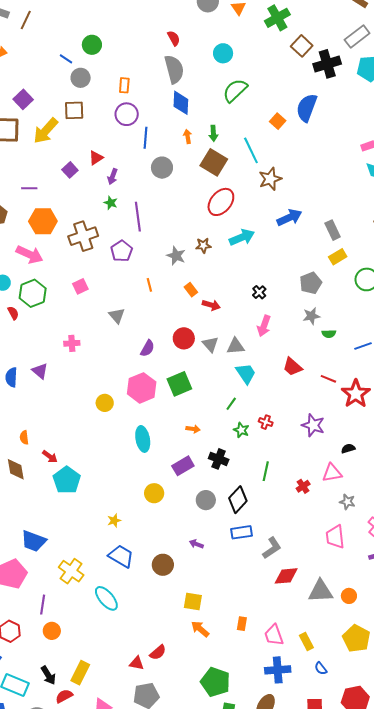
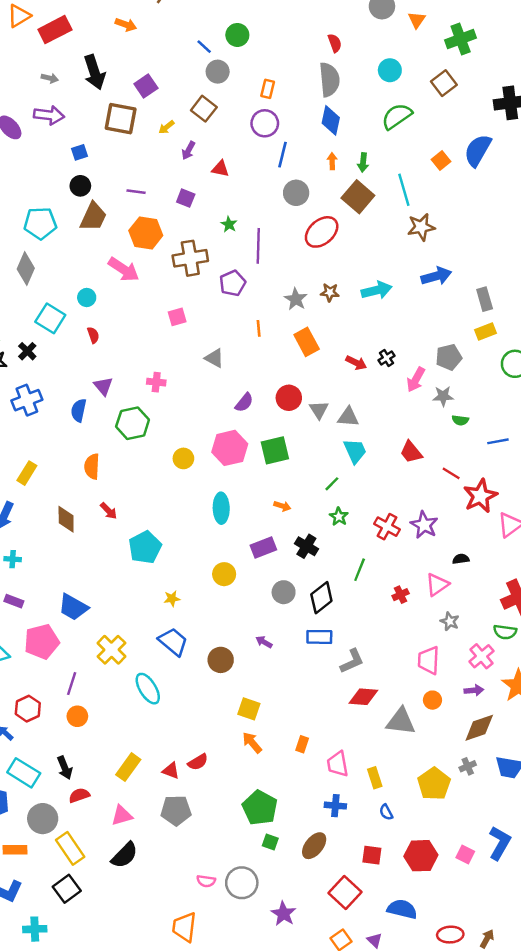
brown square: (302, 46) -> (444, 83), moved
brown square: (74, 110) -> (204, 109), turned 30
yellow arrow: (46, 131) -> (166, 127), size x0.5
red triangle: (96, 158) -> (220, 169), turned 35
purple square: (70, 170) -> (186, 198), moved, turned -35
purple arrow: (113, 177) -> (188, 150), moved
red ellipse: (221, 202) -> (322, 232), moved
orange rectangle: (191, 290) -> (307, 342), size x1.6
green hexagon: (33, 293) -> (133, 423), moved
red arrow: (211, 305) -> (356, 363), moved
gray triangle: (117, 316) -> (214, 358), turned -30
pink arrow: (264, 326) -> (416, 380), moved
purple triangle: (40, 371) -> (103, 386), moved
red cross: (266, 422) -> (387, 527), moved, size x1.5
orange semicircle: (24, 437) -> (92, 466), moved, size x1.5
pink triangle: (332, 473) -> (437, 584), turned -35
cyan pentagon: (67, 480) -> (145, 547), moved
orange circle: (349, 596) -> (432, 700), moved
blue cross: (278, 670) -> (335, 806), size x0.7
yellow rectangle: (80, 673) -> (128, 767), moved

